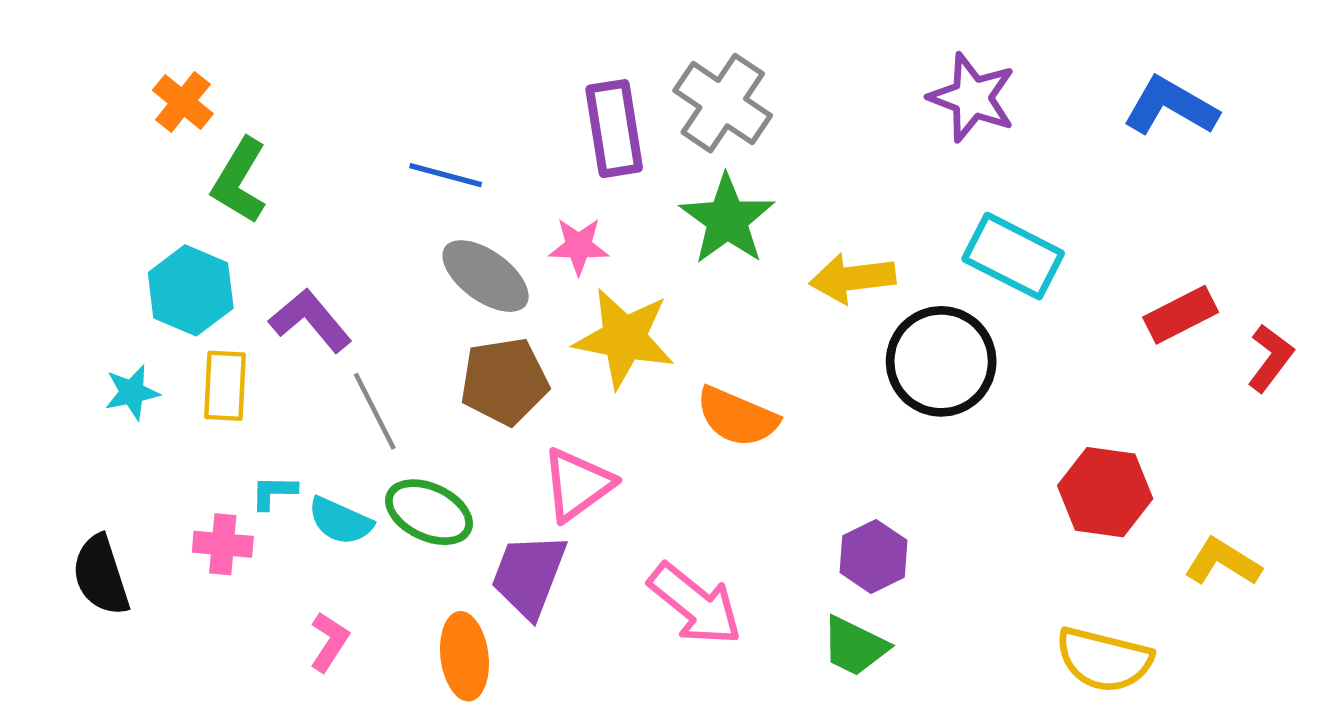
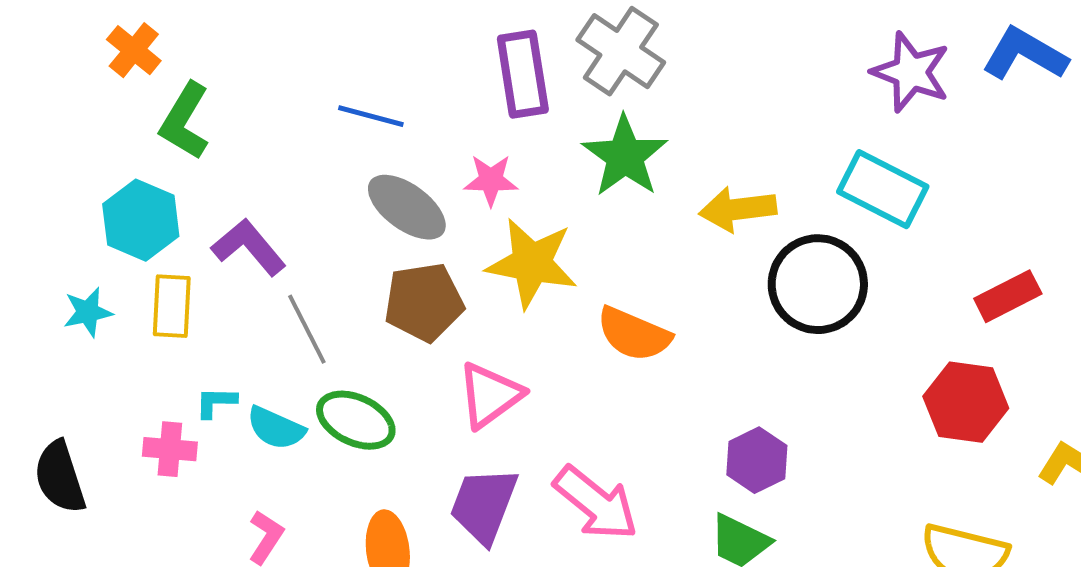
purple star: (972, 98) -> (911, 72), moved
red rectangle: (1181, 315) -> (1008, 296), moved
purple trapezoid: (529, 575) -> (484, 505), moved

